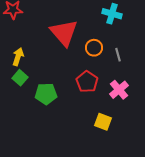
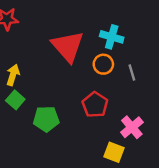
cyan cross: (112, 14) -> (112, 37), moved
pink cross: (119, 90) -> (132, 127), moved

